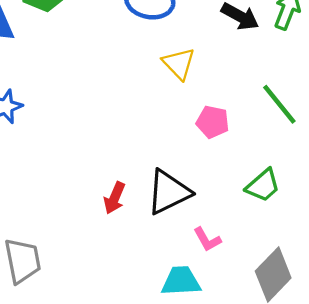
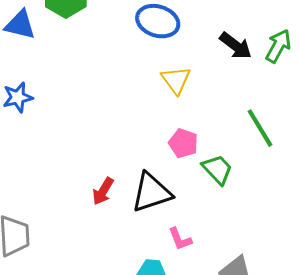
pink pentagon: (213, 122) -> (183, 143), moved
green trapezoid: (263, 185) -> (217, 169), moved, turned -100

